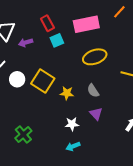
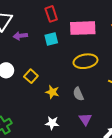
red rectangle: (47, 23) -> (51, 14), moved
yellow square: (43, 81) -> (31, 76), size x0.6
purple triangle: (96, 114) -> (85, 119), moved

